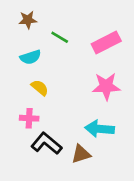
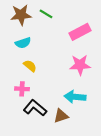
brown star: (28, 20) -> (21, 15), size x1.5
green line: (60, 37) -> (46, 14), moved

